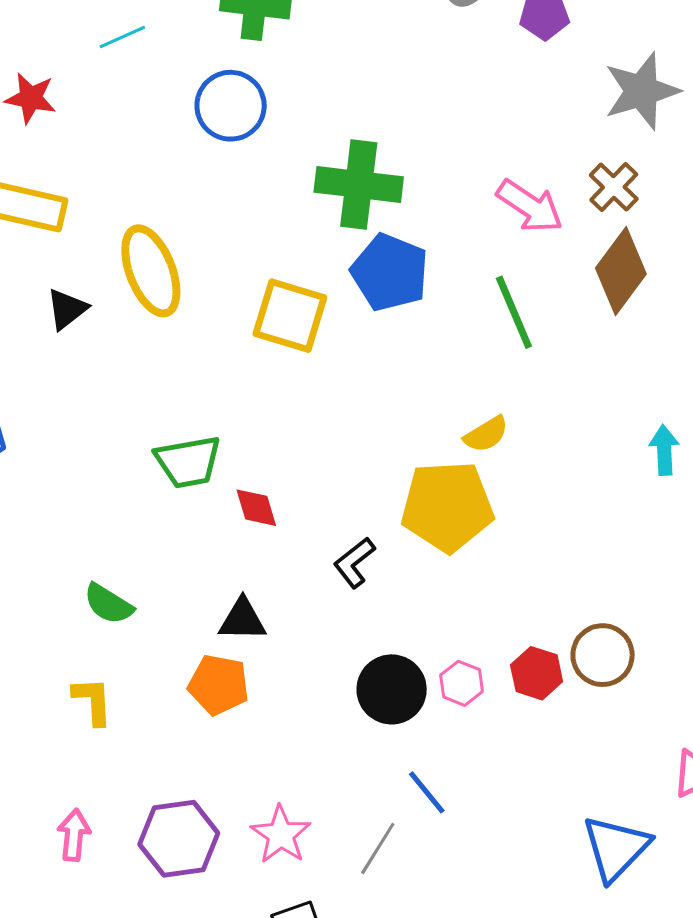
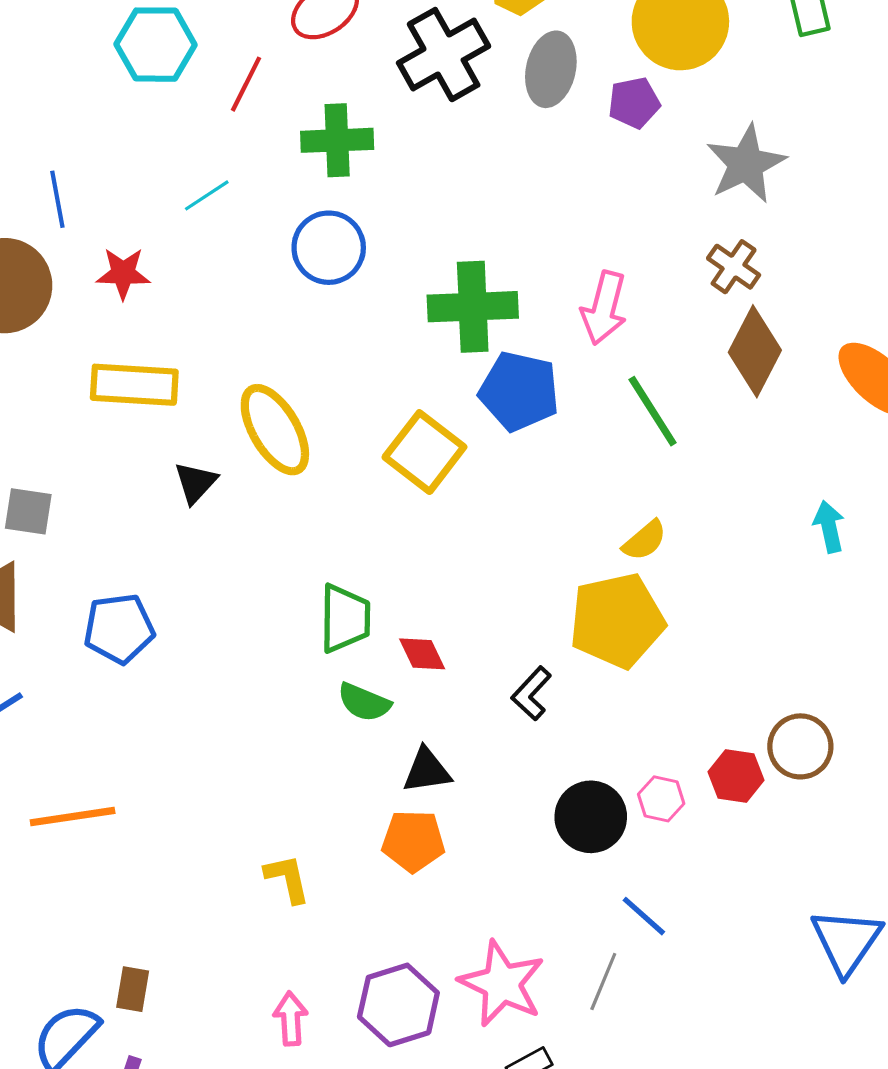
pink arrow: (530, 206) -> (604, 308), moved, turned 80
yellow square: (290, 316) -> (424, 452), turned 30
green trapezoid: (188, 462) -> (345, 618), turned -70
green semicircle: (108, 604) -> (364, 702), moved
pink star: (281, 835) -> (502, 984), size x1.4

